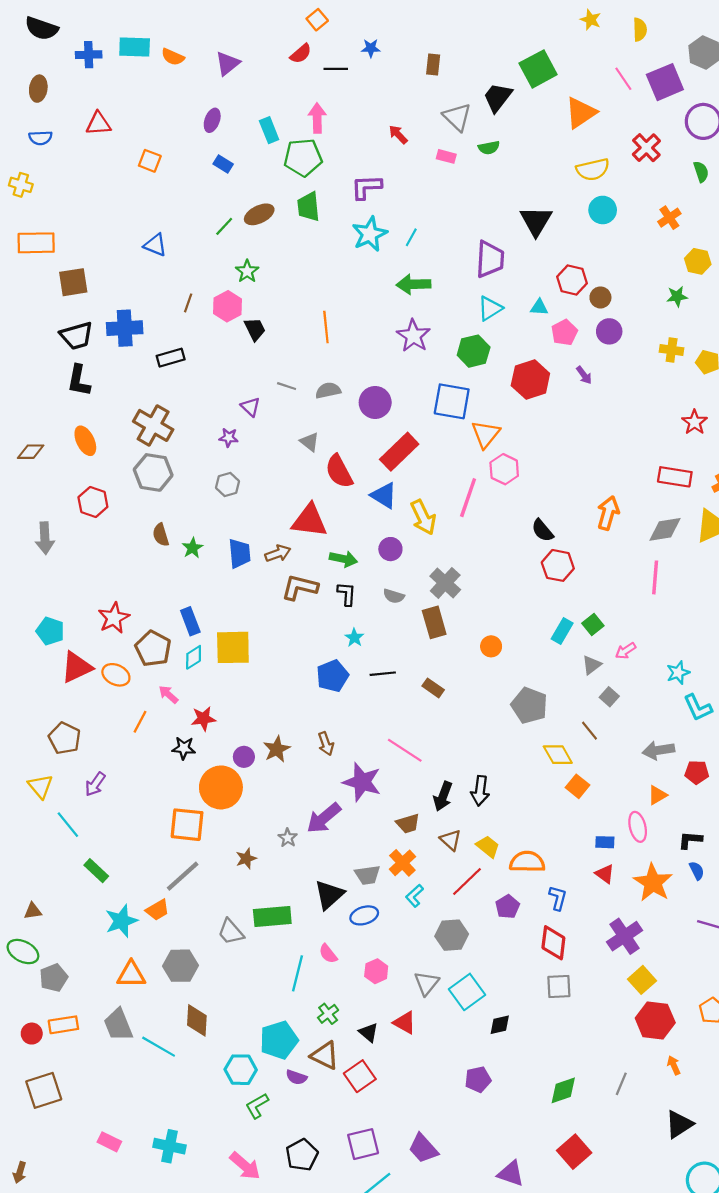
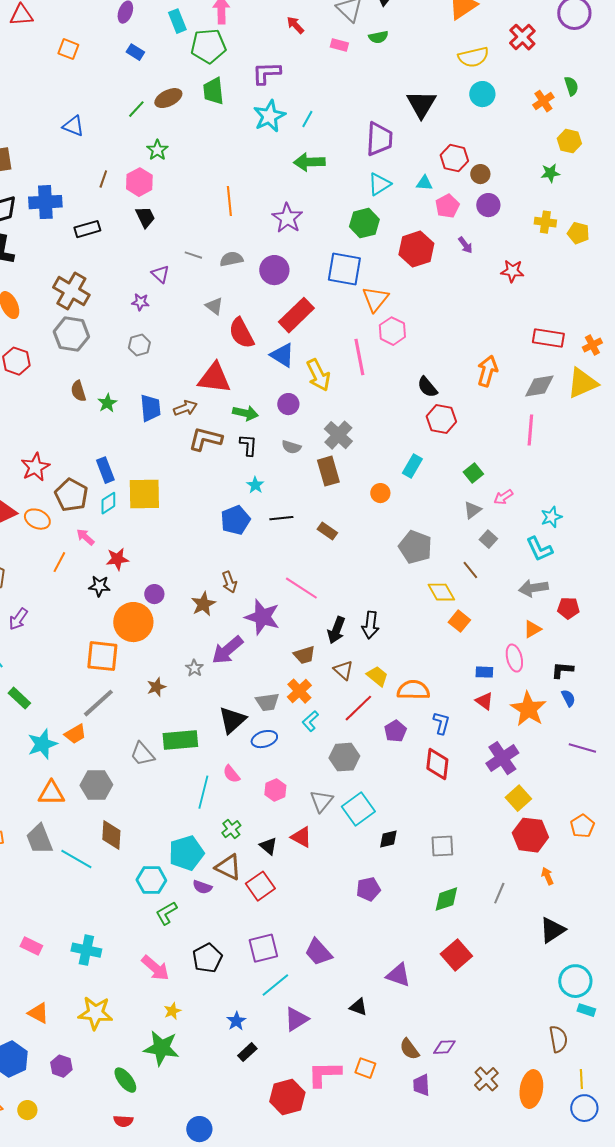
green semicircle: (701, 172) -> (571, 86), moved
black trapezoid: (255, 329) -> (145, 217), moved
purple star: (413, 336) -> (287, 218), moved
red star: (695, 422) -> (512, 271), moved, turned -30
pink line: (468, 498) -> (359, 357), turned -30
cyan rectangle: (562, 631) -> (412, 466), moved
cyan L-shape: (698, 708) -> (539, 549), moved
brown star: (277, 749) -> (203, 604), moved
gray square: (559, 987) -> (442, 846), moved

